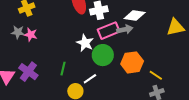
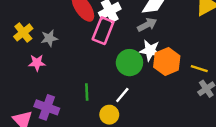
pink rectangle: (109, 31) -> (103, 31), moved, turned -30
gray star: (18, 32) -> (49, 38), moved
white star: (85, 43) -> (150, 50), moved

